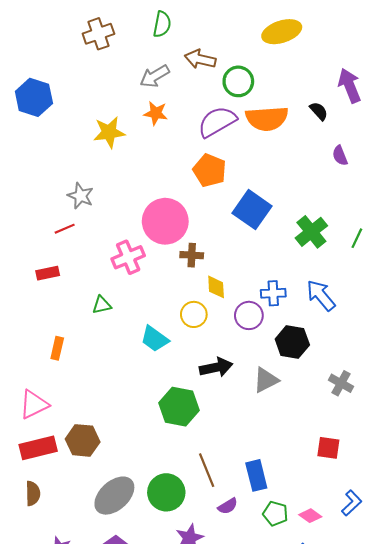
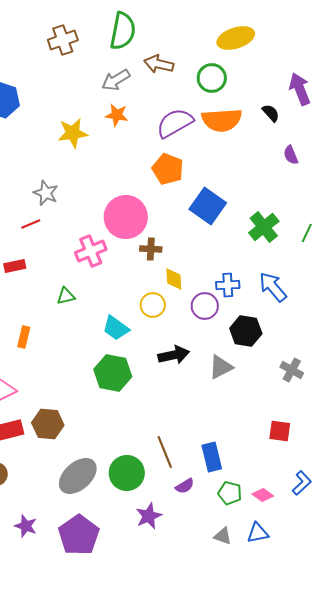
green semicircle: (162, 24) -> (123, 31), size x1.5
green circle: (238, 81) -> (212, 78), moved
green hexagon: (179, 407) -> (113, 373), moved

